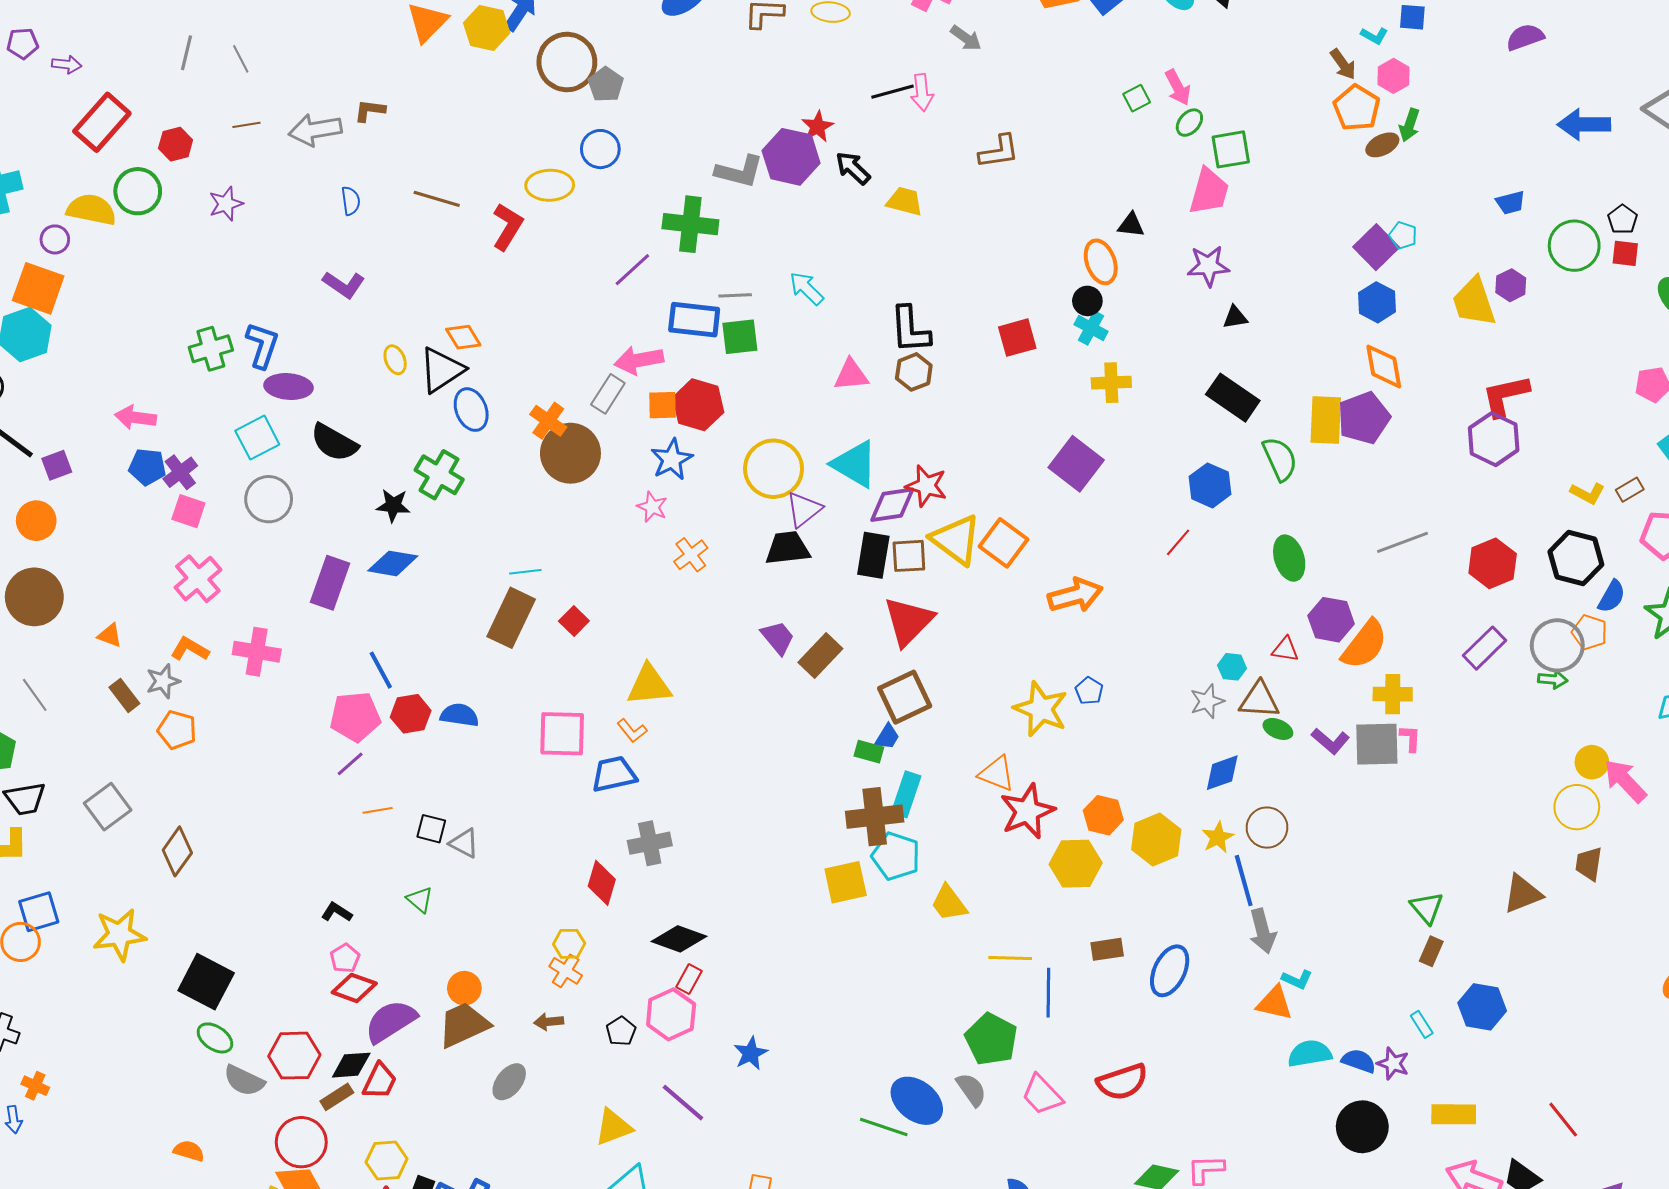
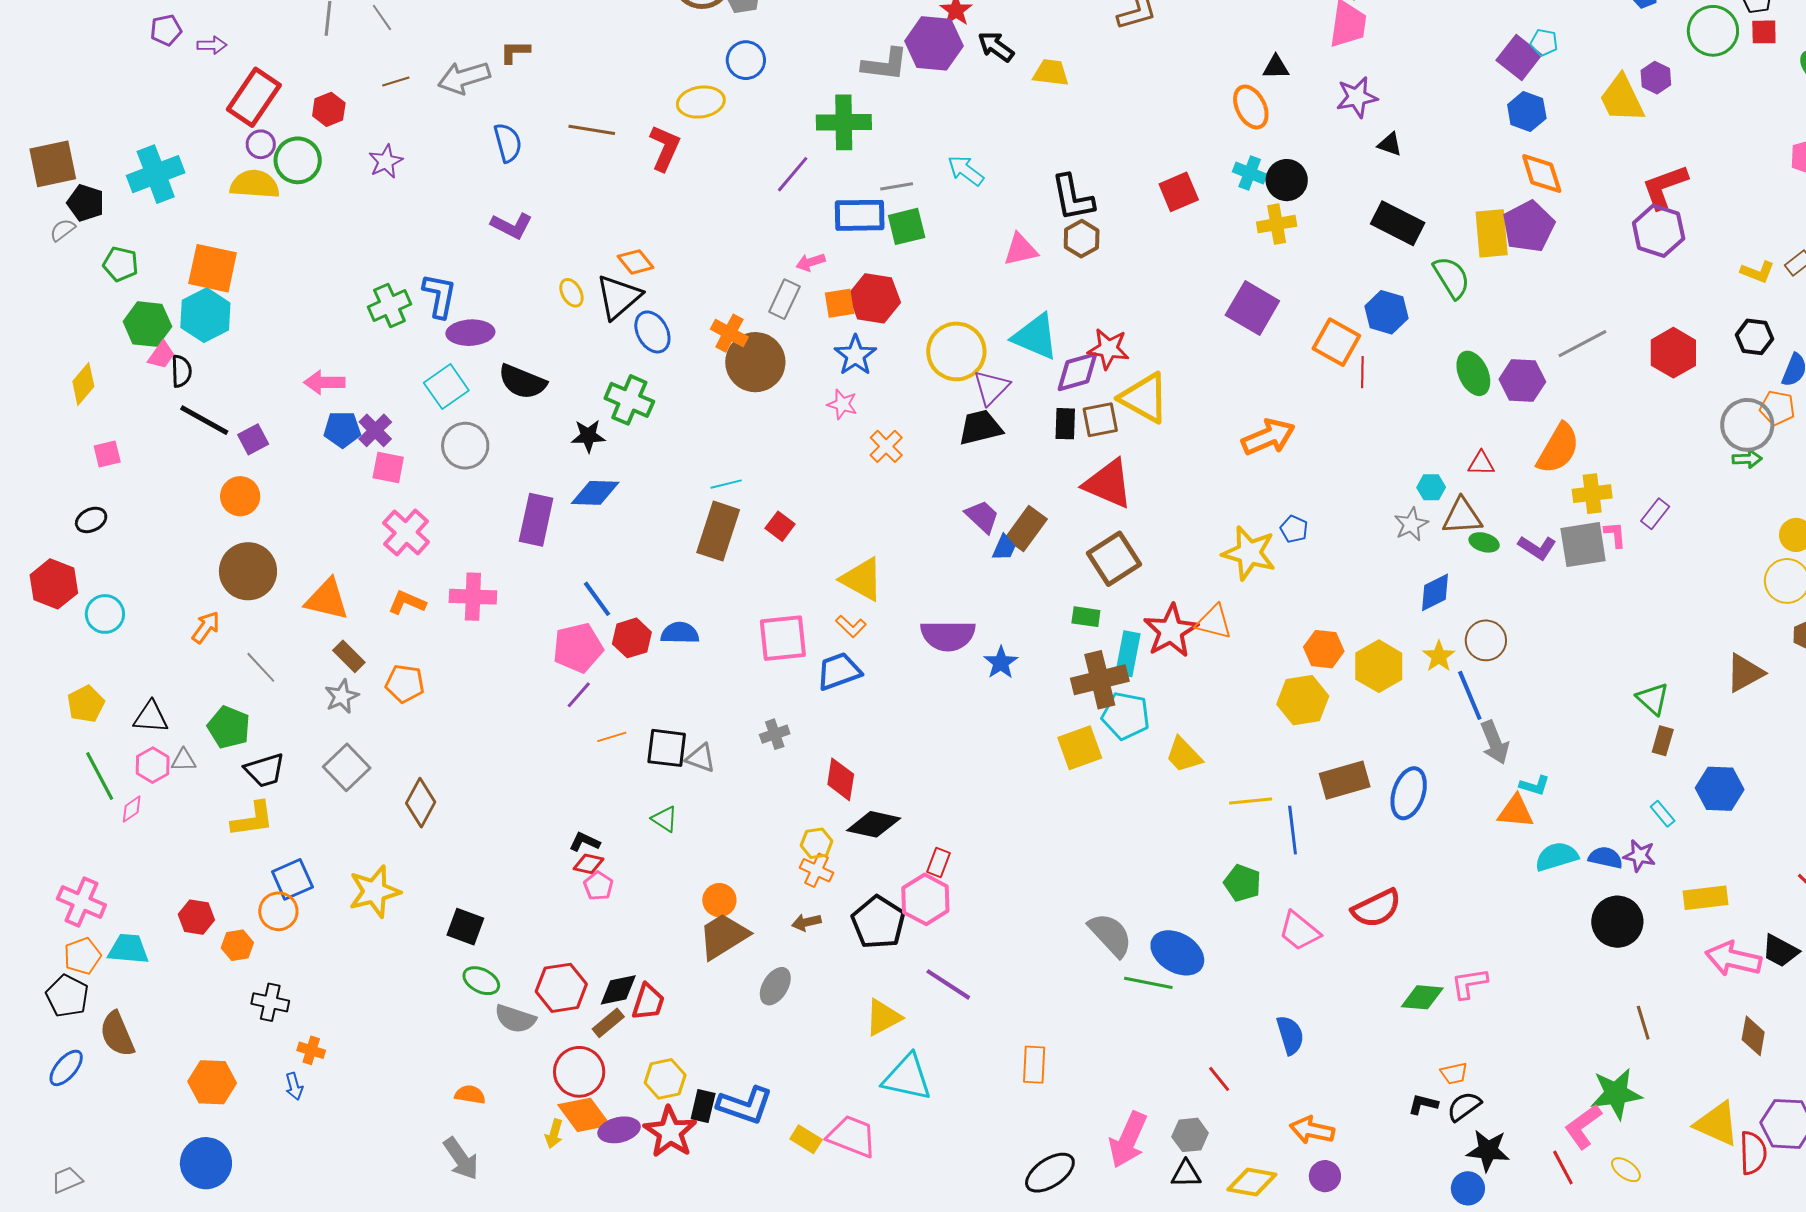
blue semicircle: (351, 201) -> (508, 143), size x1.4
purple circle: (55, 239) -> (261, 144), moved
black circle: (1087, 301) -> (1287, 180), moved, size x1.4
black triangle: (1235, 317) -> (1390, 144), turned 36
pink arrow: (639, 360) -> (811, 262), size x0.6
red line: (1178, 542) -> (1362, 372), turned -32
orange square: (1004, 543) -> (1336, 342), moved
black rectangle: (873, 555) -> (1065, 424), size x0.7
black hexagon: (1576, 558) -> (1754, 337), size x0.7
purple hexagon: (1331, 620) -> (1522, 380), moved
red triangle: (909, 621) -> (1108, 484), turned -44
orange triangle: (110, 635) -> (327, 599), size x1.8
purple rectangle: (1484, 648) -> (1655, 514), moved, size x0.7
gray star: (163, 681) -> (342, 696), moved
yellow triangle: (649, 685) -> (862, 579), turned 42
blue trapezoid: (887, 737) -> (1004, 548), moved
red star: (1027, 811) -> (1171, 631), moved
black square: (431, 829) -> (667, 748), size x1.4
gray cross: (650, 843) -> (775, 734), moved, size x0.7
black diamond: (679, 939) -> (874, 824), moved
brown rectangle: (1107, 949) -> (1345, 780), size x1.5
black square: (206, 982) -> (465, 927), size x0.7
red diamond: (354, 988) -> (588, 864), moved, size x0.7
purple semicircle: (391, 1021) -> (948, 635), moved, turned -140
black pentagon: (621, 1031) -> (878, 922), size x1.8
green pentagon: (991, 1039) -> (1242, 883), size x0.7
blue star: (751, 1053) -> (1001, 663), moved
gray semicircle: (971, 1090) -> (1110, 935), moved, size x1.4

